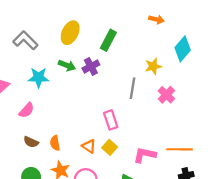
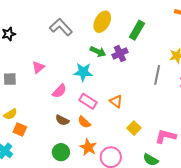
cyan star: (39, 78) -> (83, 72), moved
pink rectangle: (111, 120) -> (88, 101), moved, turned -42
orange semicircle: (55, 143) -> (84, 122), turned -40
orange triangle: (89, 146) -> (116, 101), moved

